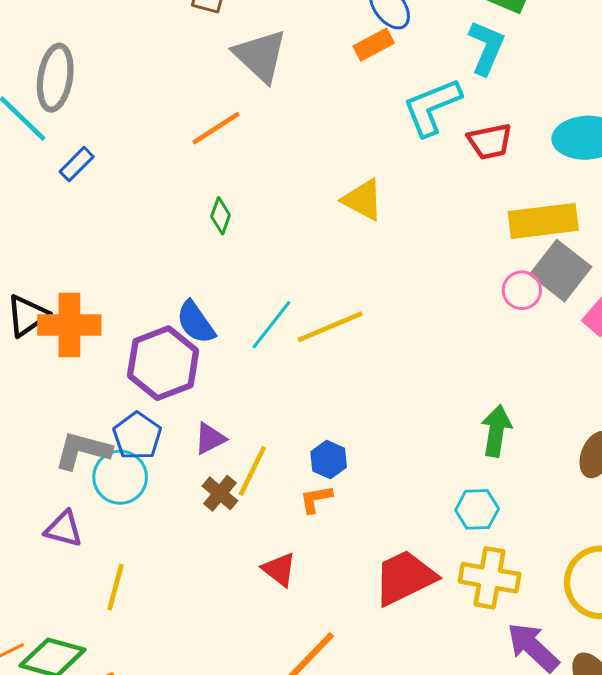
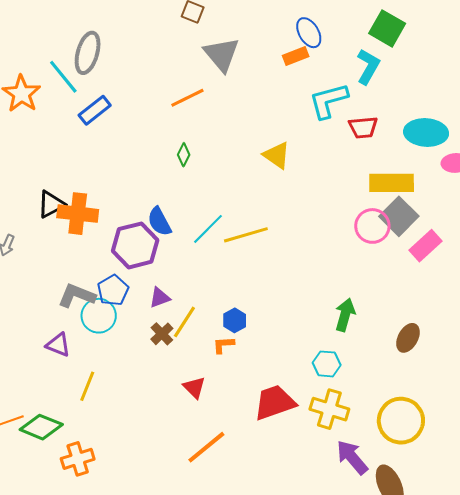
blue rectangle: (77, 164) -> (95, 110), size x1.4
pink circle: (522, 290) -> (372, 226), size x1.4

